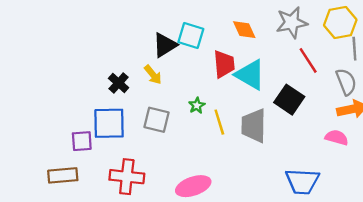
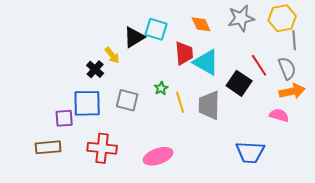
red line: (308, 60) -> (259, 65), moved
yellow arrow: (153, 75) -> (112, 55), moved

